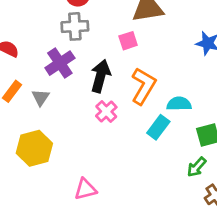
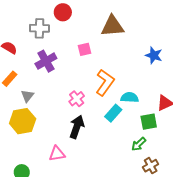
gray cross: (75, 26) -> (39, 28), moved
pink square: (128, 41) -> (84, 49), moved
black arrow: (100, 76) -> (77, 127), moved
gray triangle: (41, 97) -> (27, 96), moved

